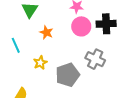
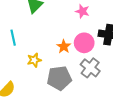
pink circle: (81, 26) -> (84, 43), moved
orange star: (46, 32) -> (64, 47), moved

